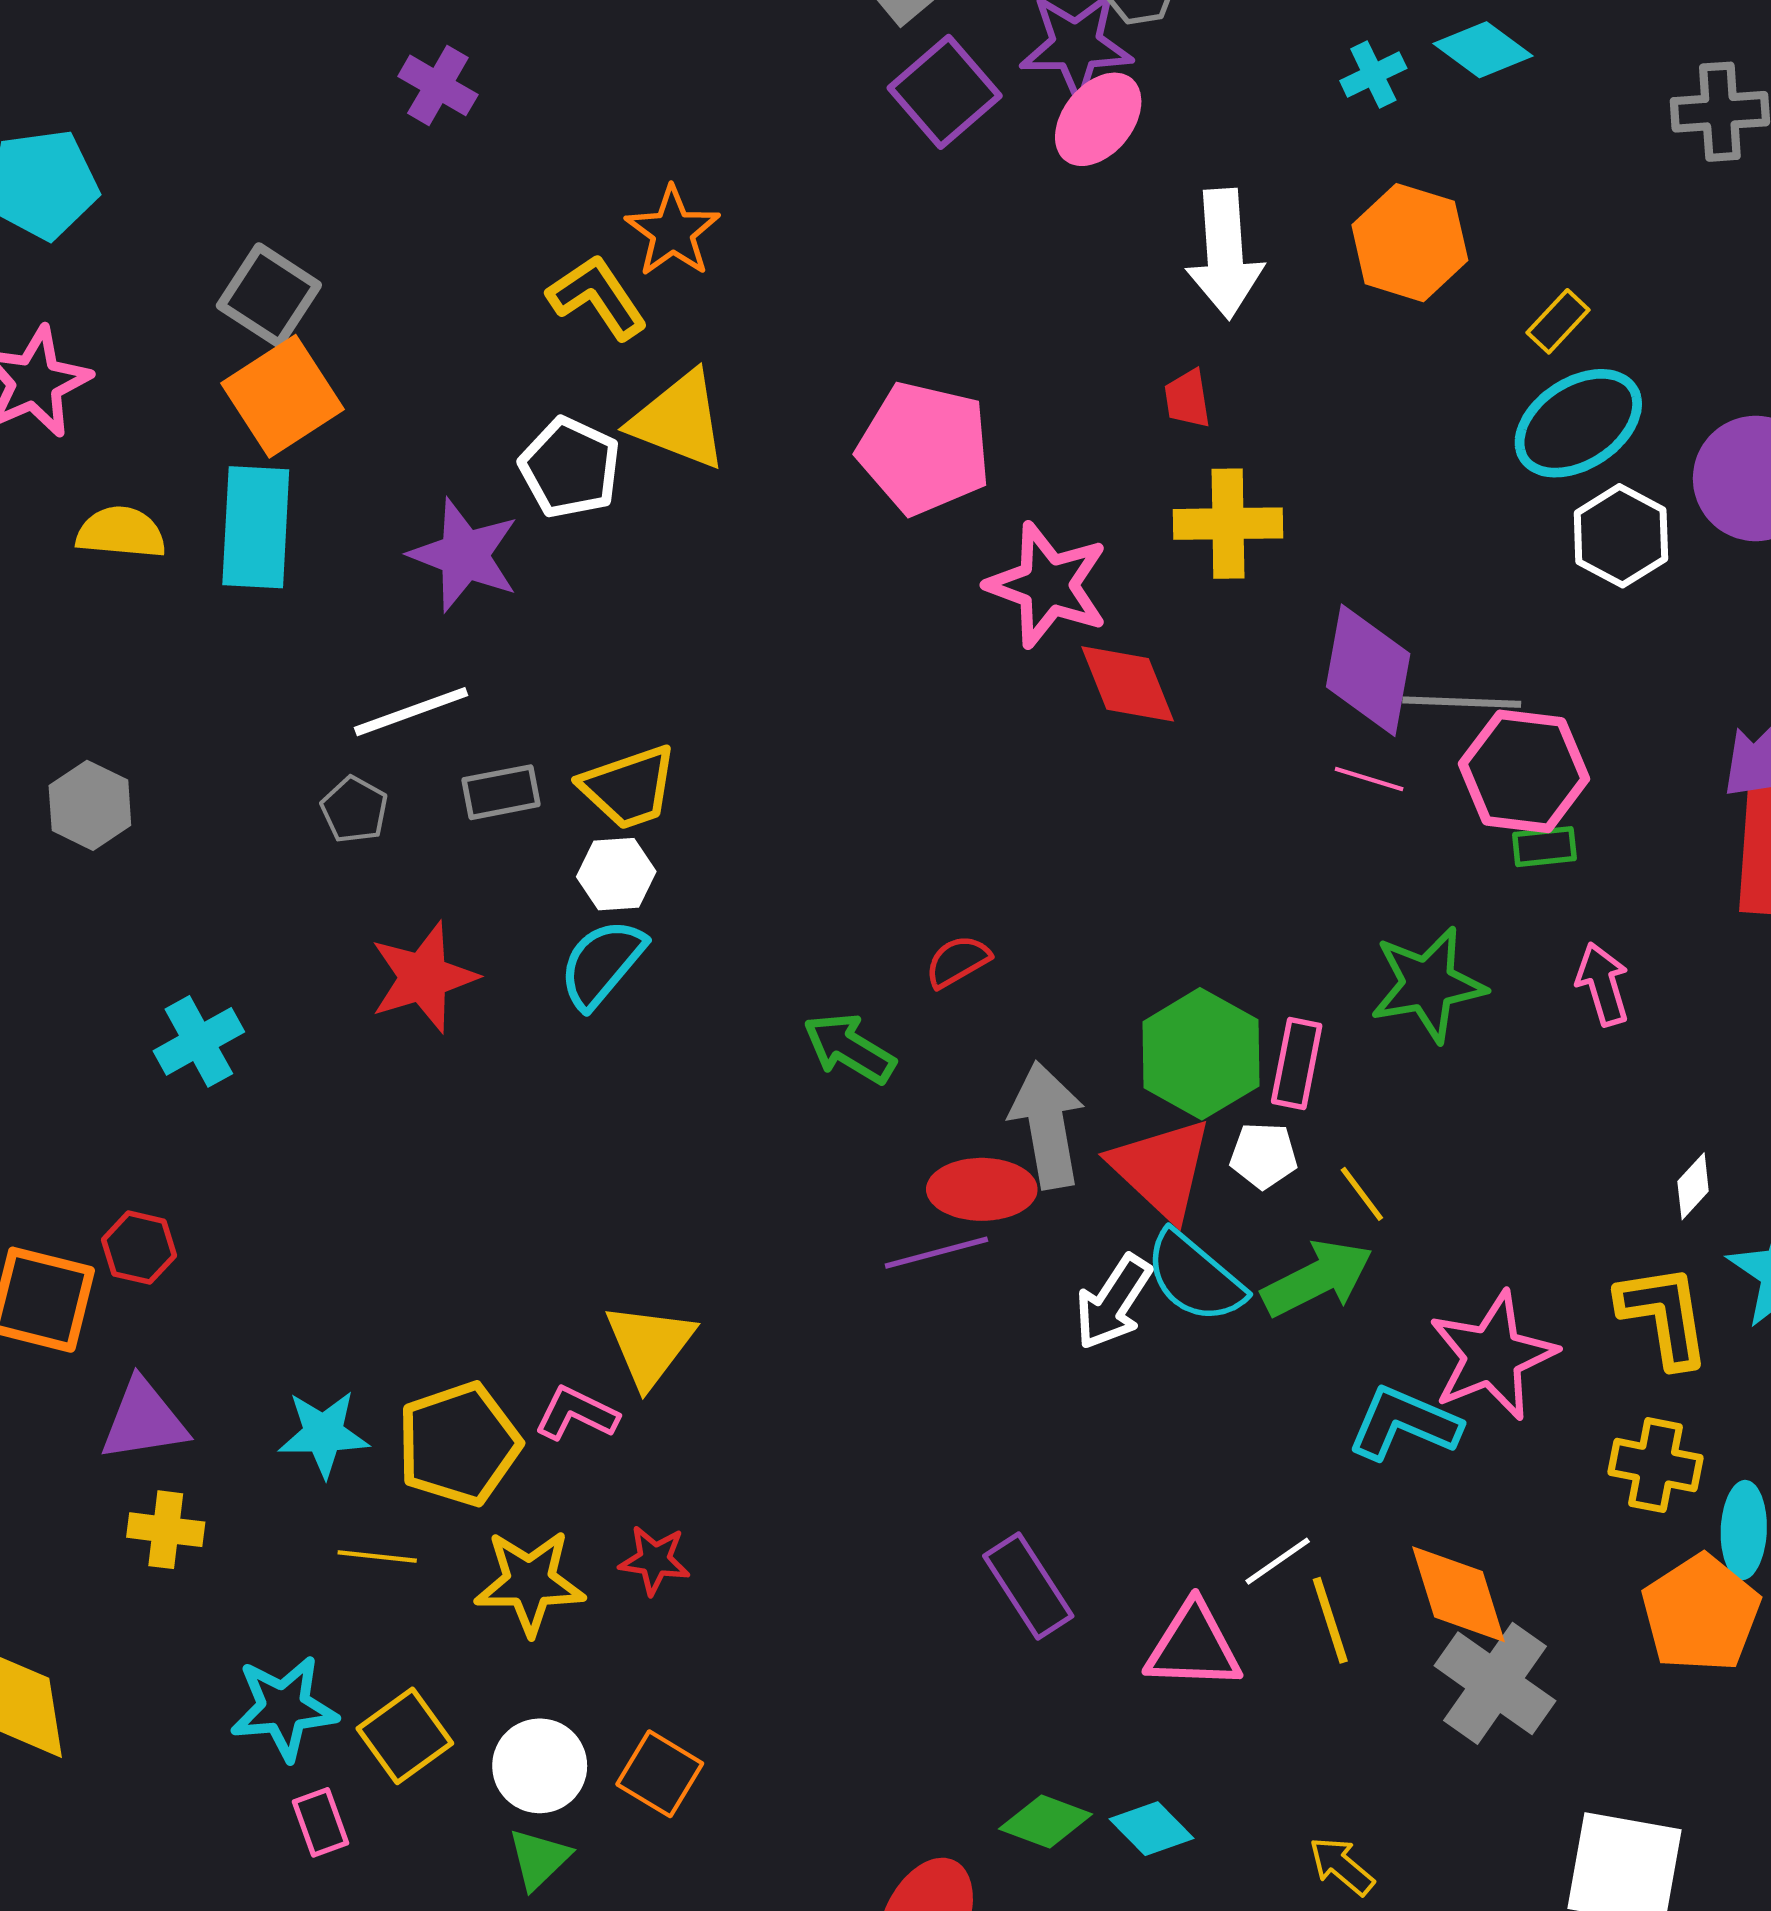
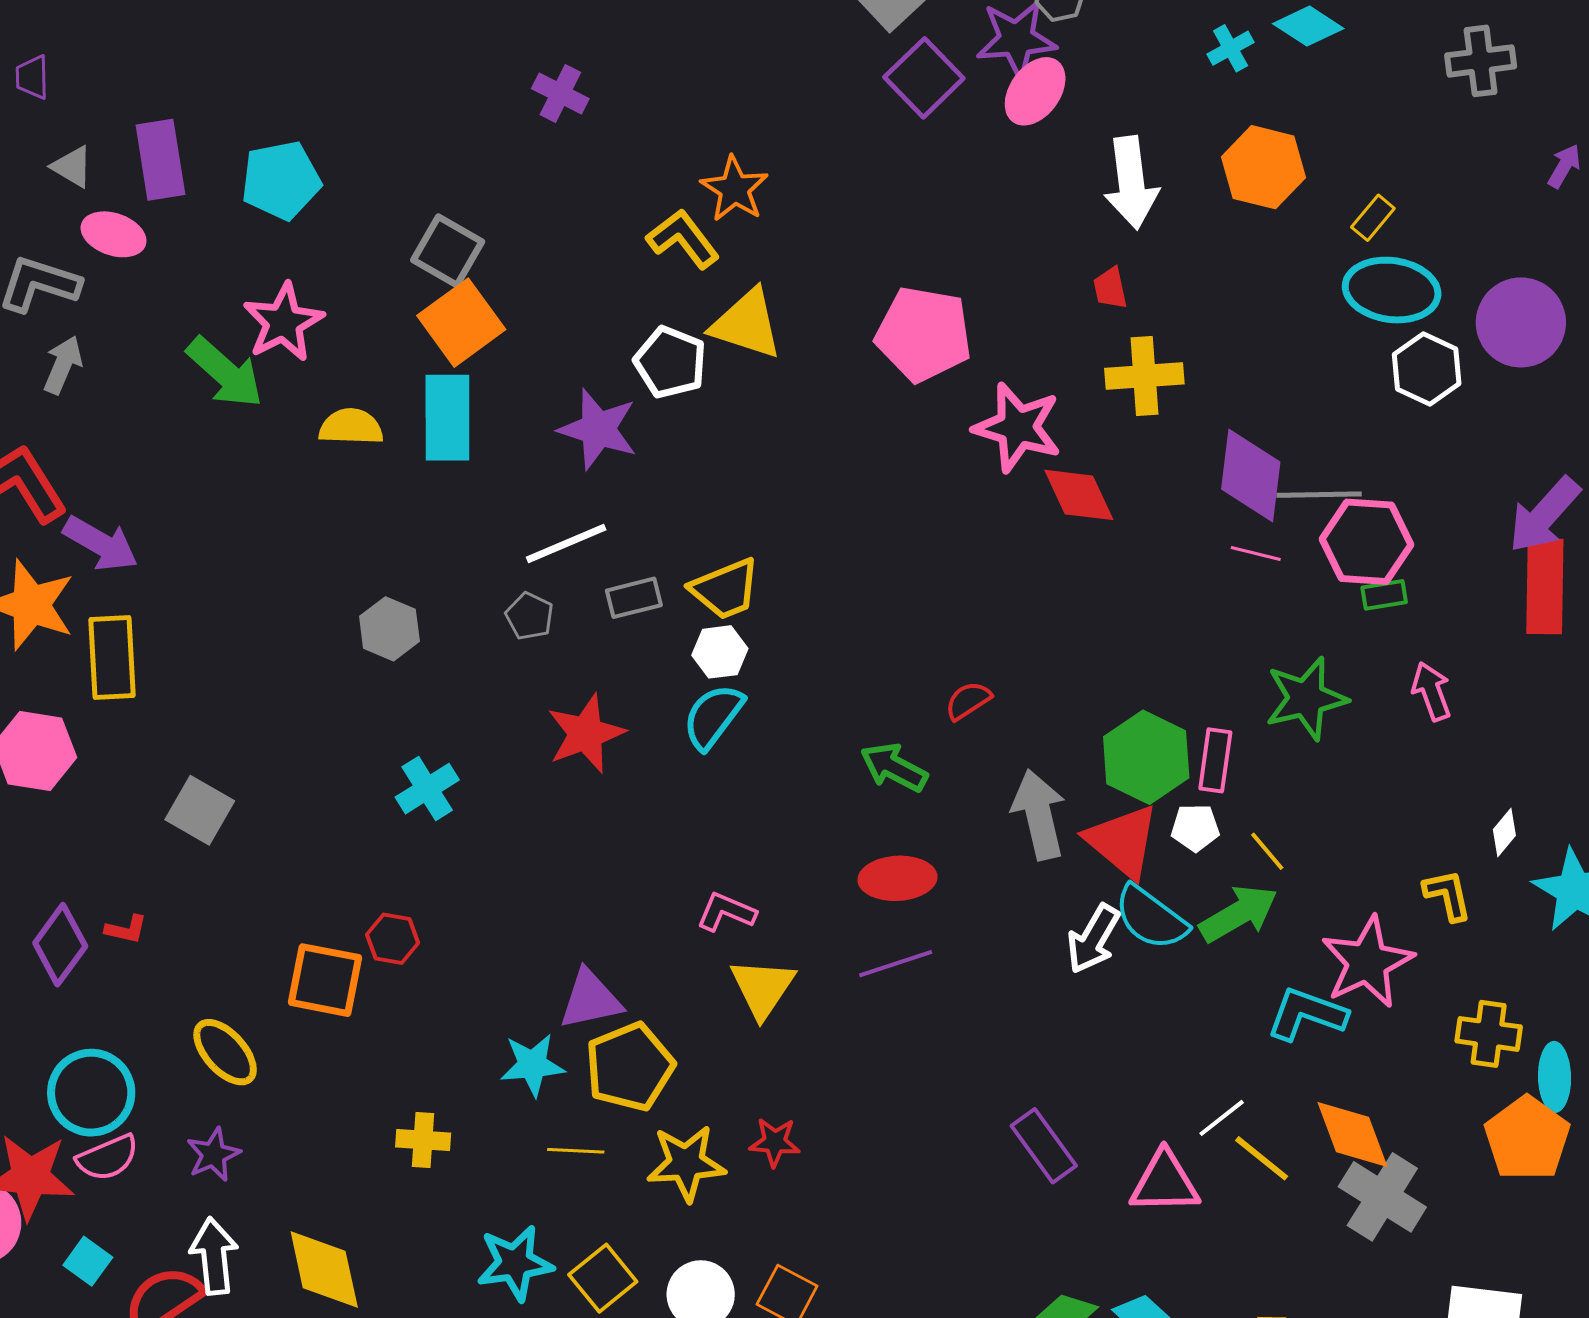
cyan ellipse: (1578, 423) -> (1392, 290), turned 44
gray hexagon: (90, 805) -> (389, 629), moved
red ellipse: (982, 1189) -> (897, 878), moved
purple line: (936, 1253) -> (896, 964), moved
yellow L-shape: (1664, 1316) -> (1448, 895), moved, size x0.7
pink L-shape: (576, 1414) -> (726, 912), moved
purple triangle: (144, 1420) -> (590, 999), moved
yellow line: (1330, 1620) -> (1262, 1158), turned -30

